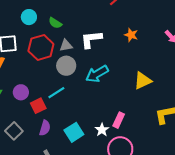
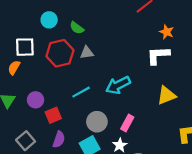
orange star: (131, 35) -> (167, 32), moved
white L-shape: (91, 39) -> (158, 55), moved
gray circle: (66, 66) -> (97, 122), moved
cyan line: (56, 93) -> (81, 92), moved
pink rectangle: (119, 120) -> (127, 123), moved

